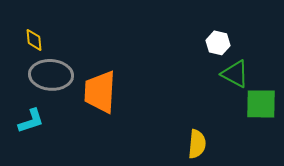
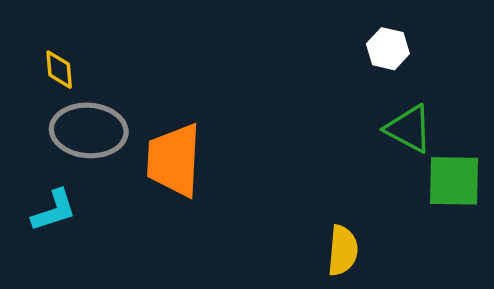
white hexagon: (218, 43) -> (388, 49), moved

